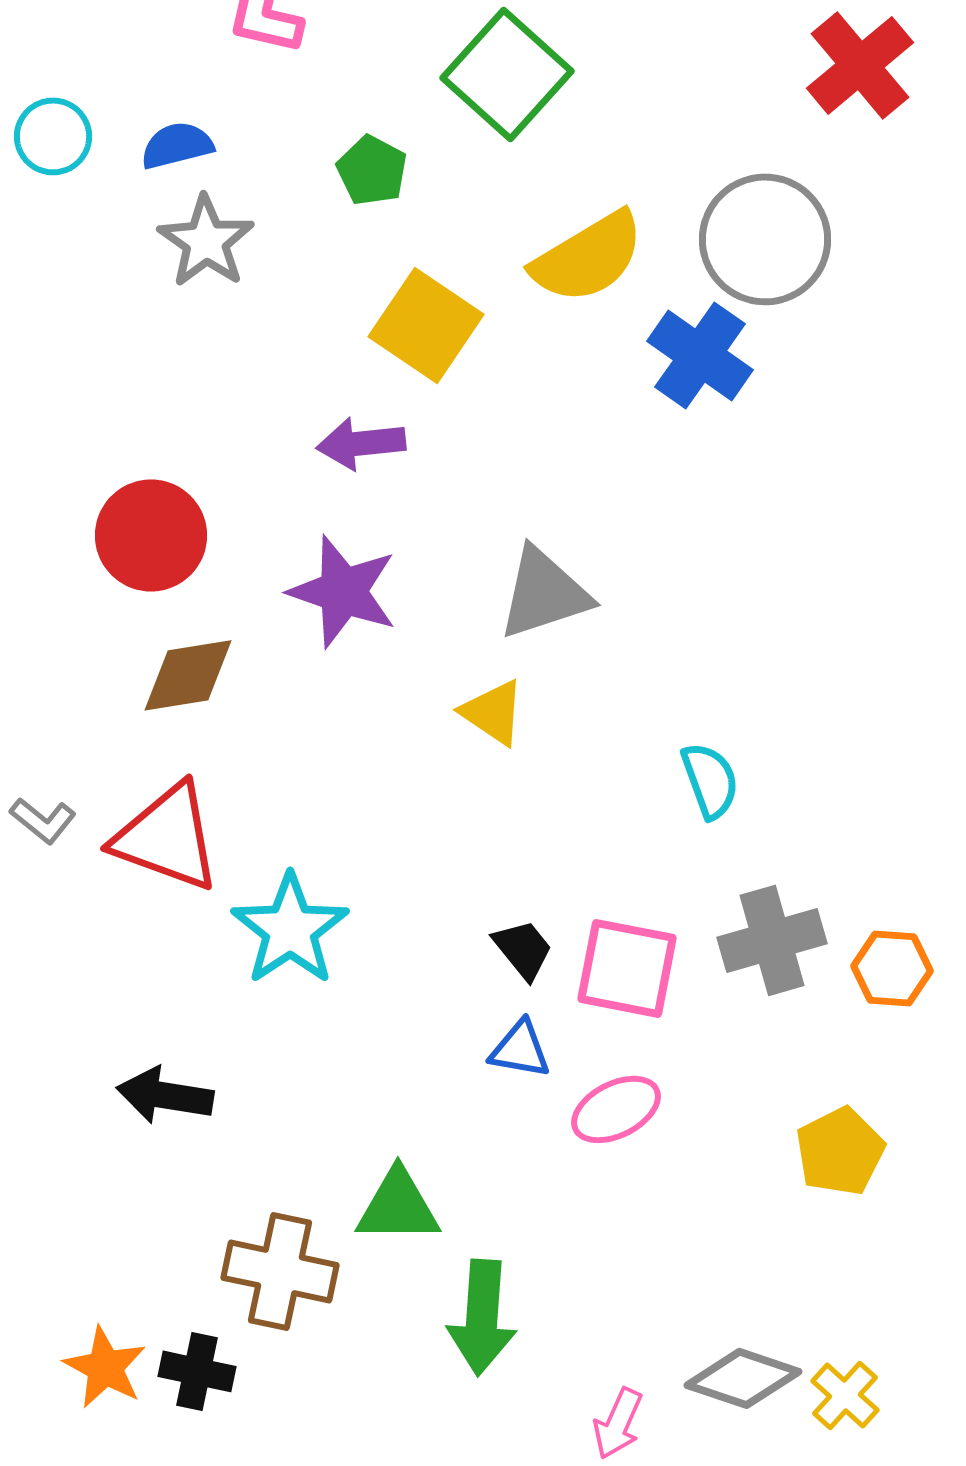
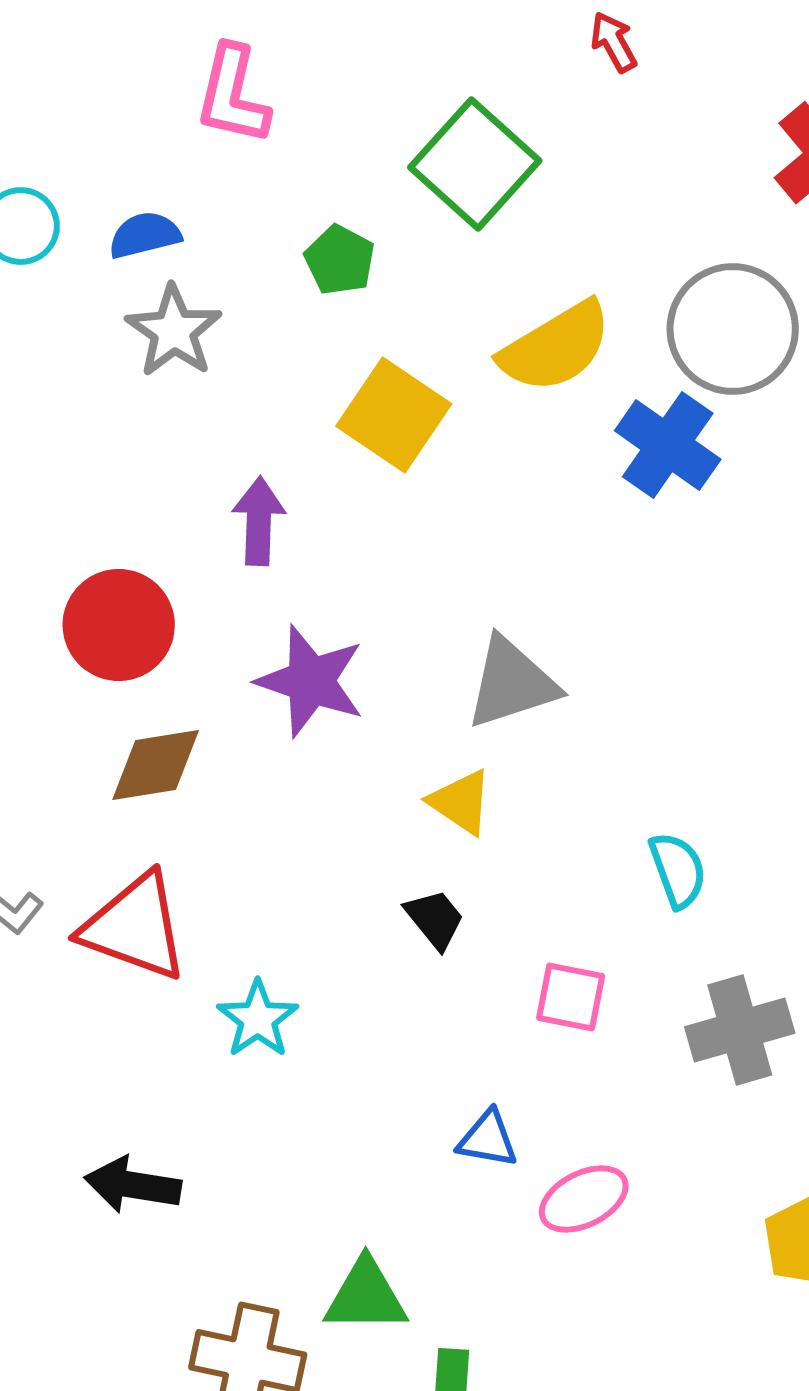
purple arrow: (361, 443) -> (259, 521), moved, turned 98
cyan star: (290, 929) -> (258, 1019), size x0.7
black trapezoid: (523, 949) -> (435, 919), moved
pink square: (627, 968) -> (571, 997), moved, size x0.7

